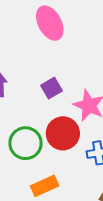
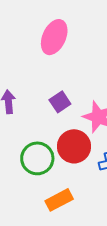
pink ellipse: (50, 23) -> (54, 37), turned 56

